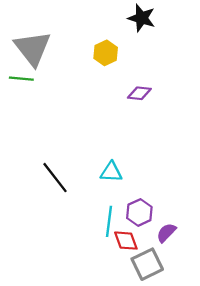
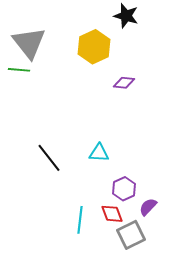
yellow hexagon: (106, 53) -> (94, 47), size x1.5
cyan line: (109, 221) -> (80, 220), moved

